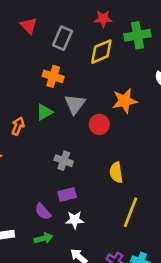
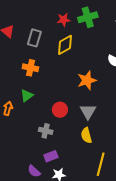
green cross: (137, 35) -> (88, 17), moved
gray triangle: (75, 104) -> (88, 111), moved
red circle: (99, 124) -> (60, 110), moved

